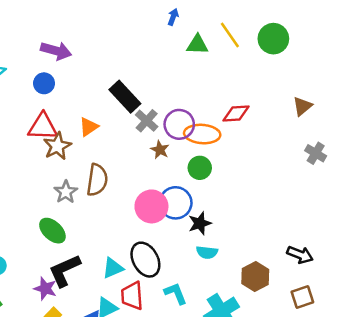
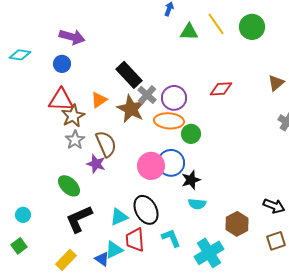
orange ellipse: (202, 134) -> (169, 121), moved
brown star: (160, 150) -> (131, 109), moved, size x1.8
brown semicircle: (97, 180) -> (106, 144), turned -32
gray star: (66, 192) -> (75, 140), moved
purple star: (45, 289) -> (96, 164), moved

